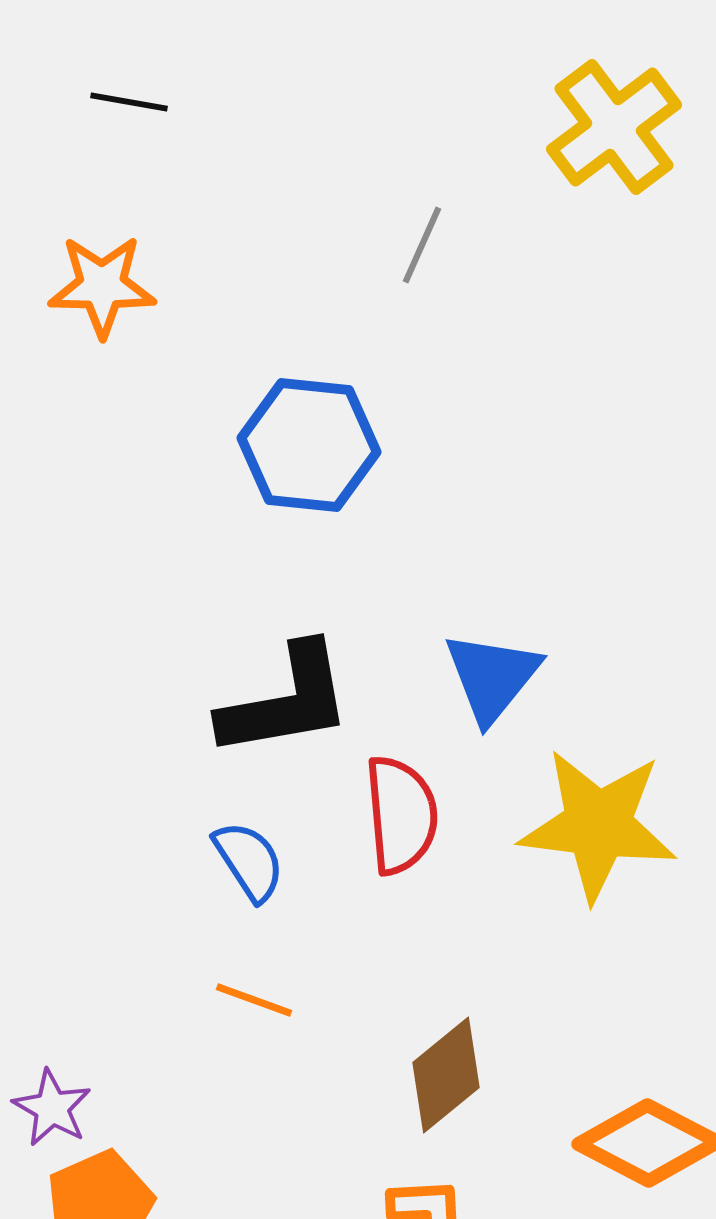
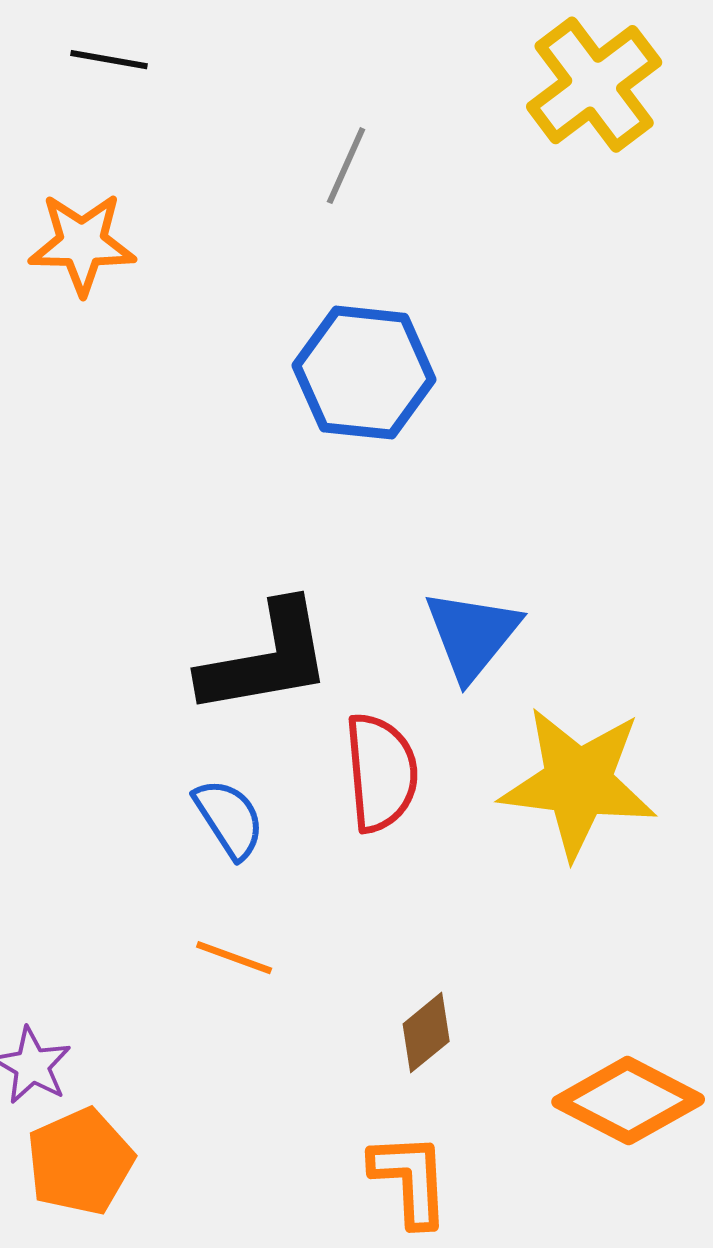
gray line: (422, 245) -> (346, 166), moved
blue hexagon: (309, 445) -> (364, 373), moved
brown diamond: (446, 1075) -> (426, 1033), size x0.7

